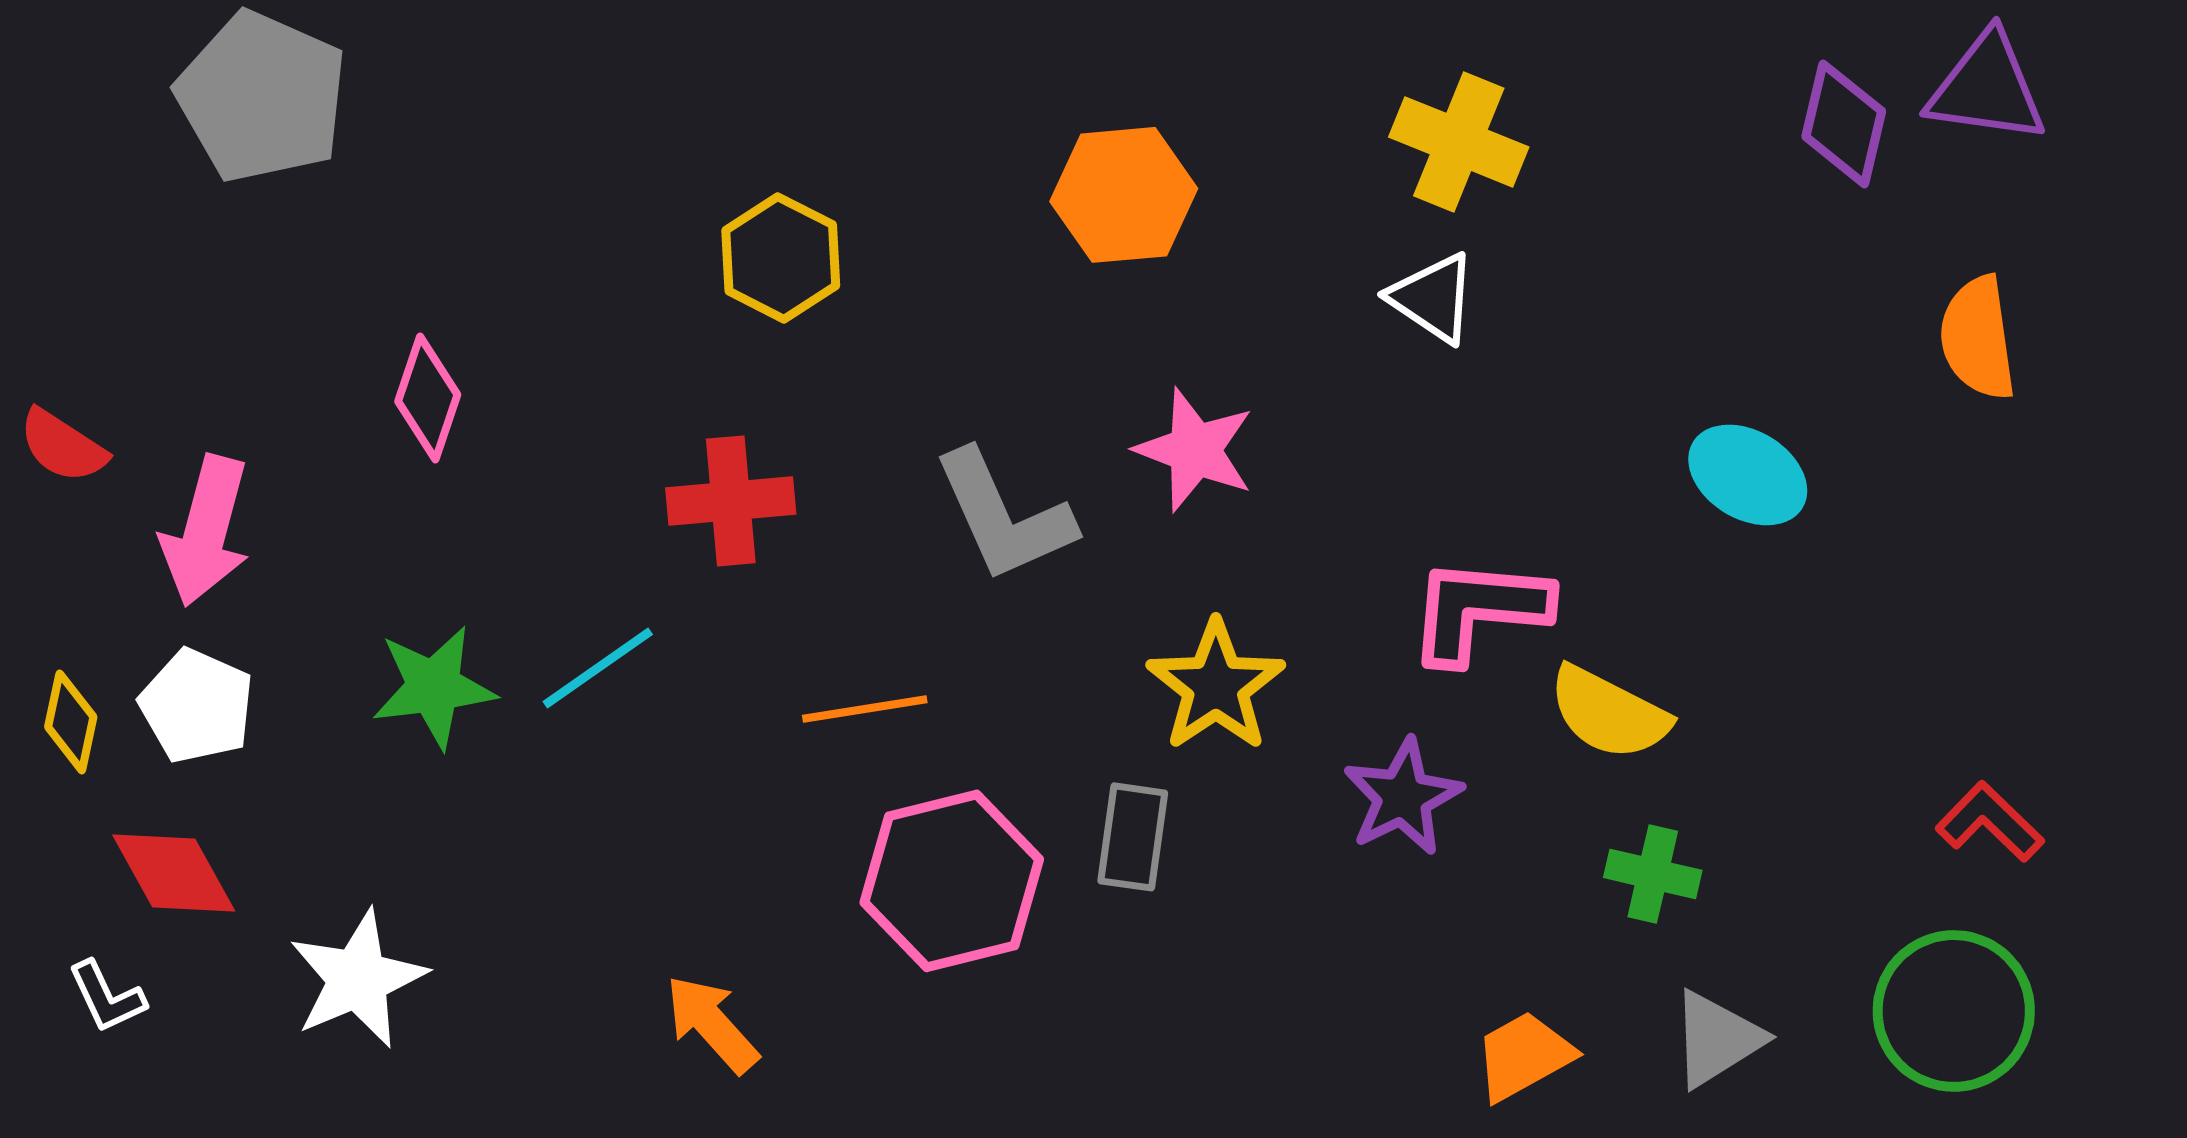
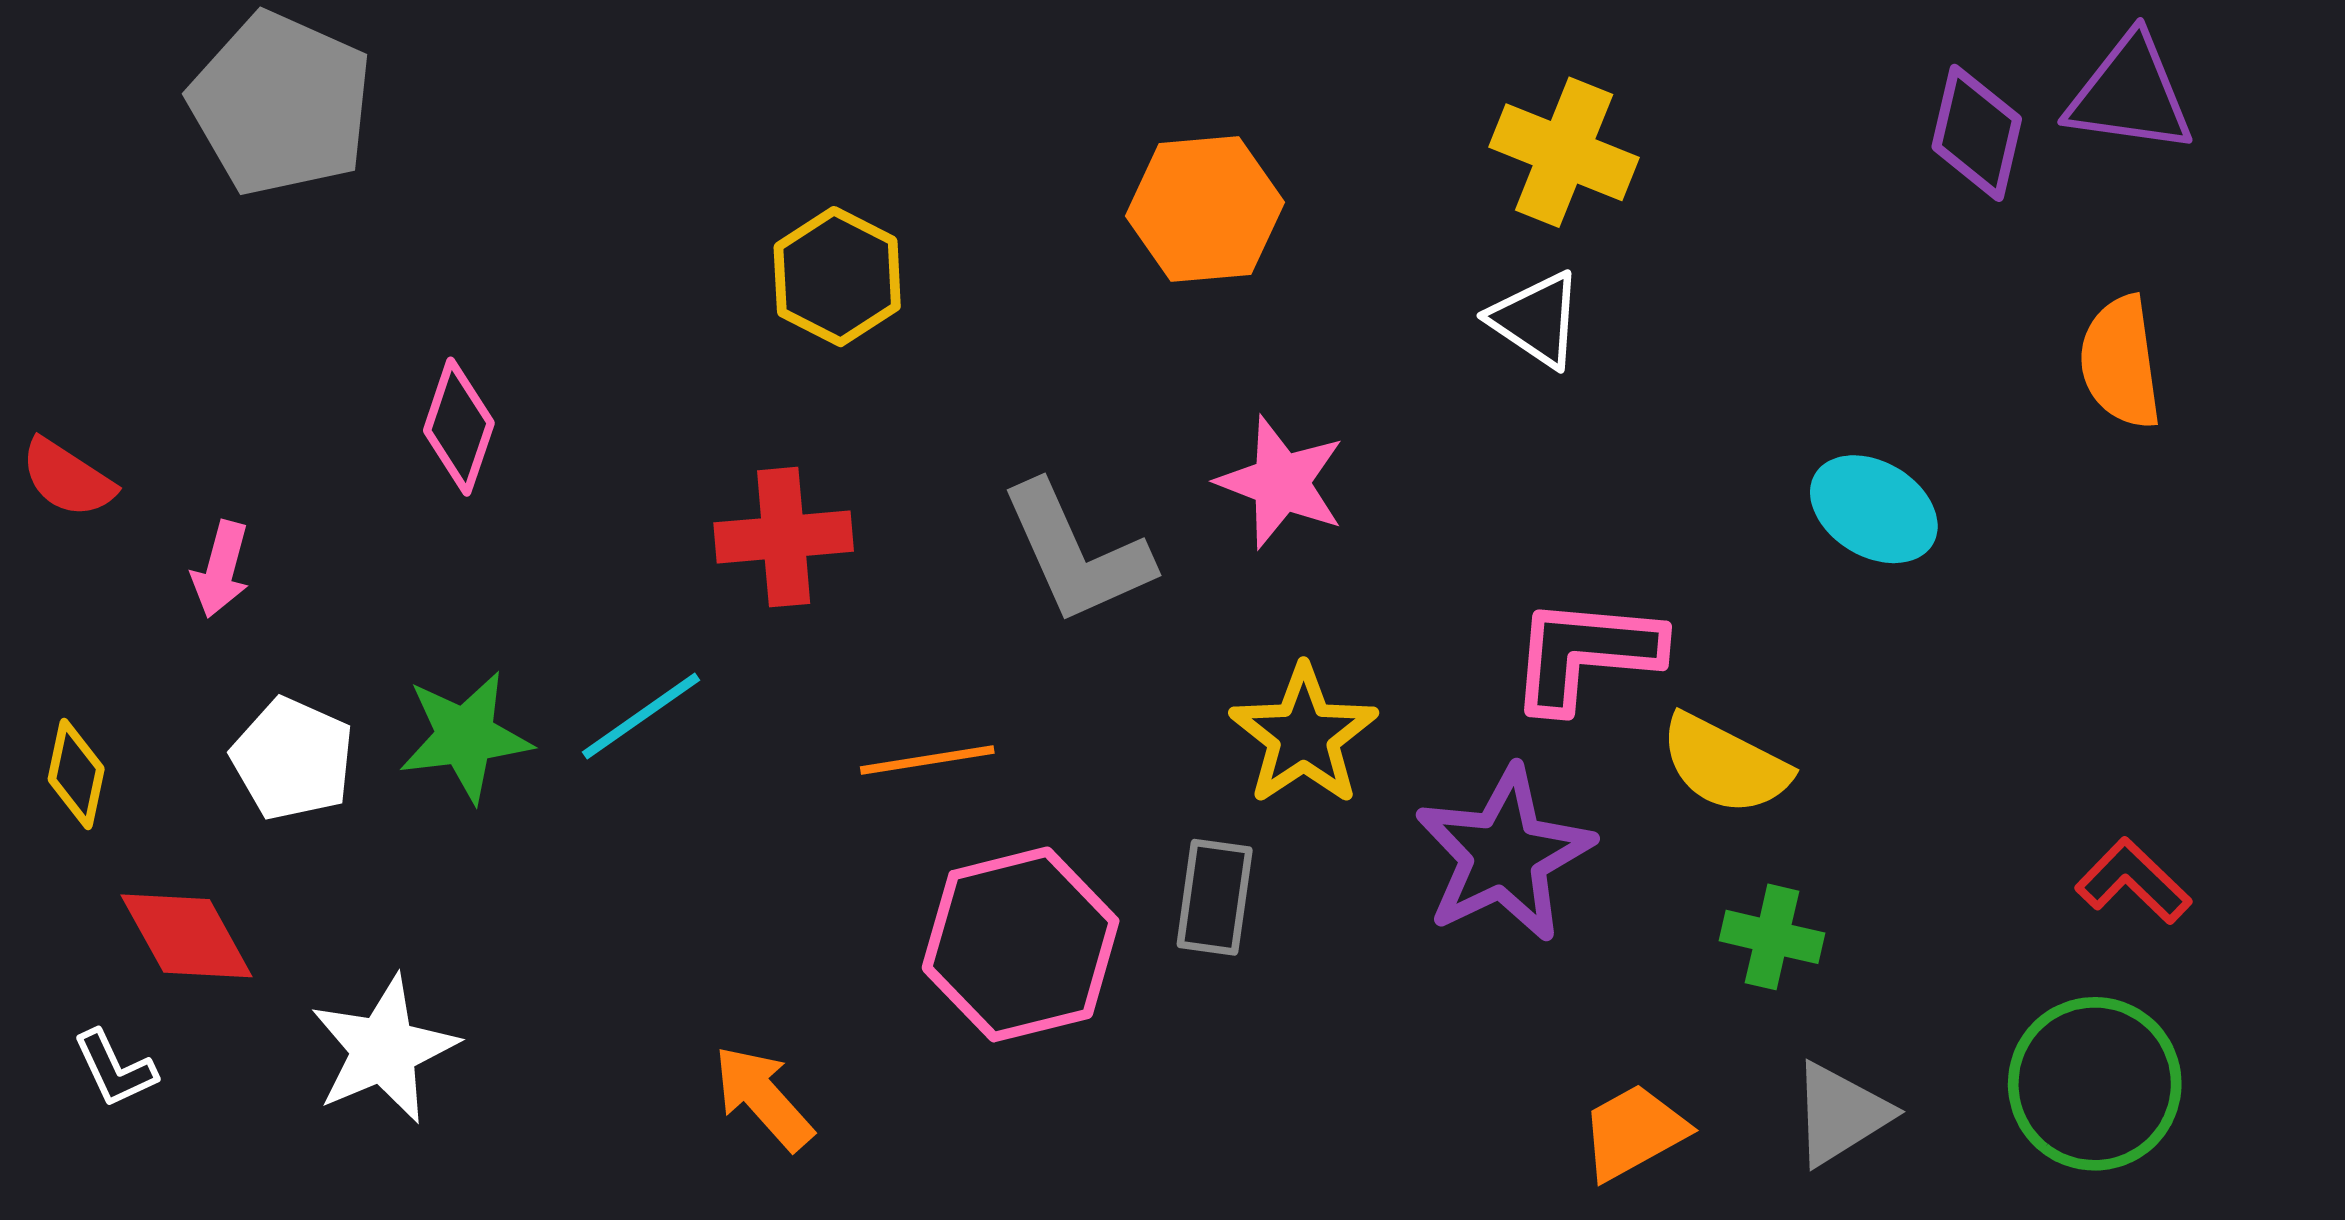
pink arrow: (206, 531) -> (221, 569), size x0.6
white pentagon: (197, 706) -> (293, 759), moved
purple star: (1403, 797) -> (1504, 854), size x1.4

